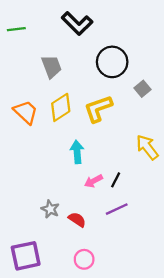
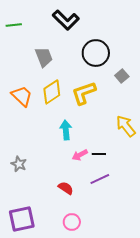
black line: (116, 180) -> (99, 154), turned 64
gray star: (50, 209) -> (19, 164), moved

